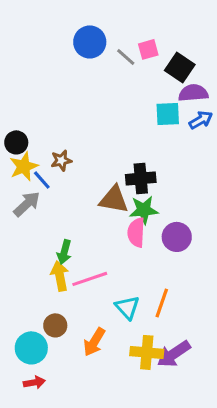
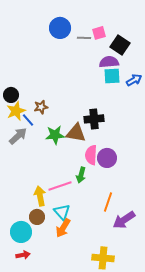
gray line: (126, 57) -> (84, 38), turned -40
purple semicircle: (193, 93) -> (109, 62), moved
green star: (144, 210) -> (55, 135), moved
purple circle: (177, 237) -> (107, 158), moved
green arrow: (64, 252) -> (81, 175), moved
yellow arrow: (60, 276) -> (40, 196), moved
cyan triangle: (127, 307) -> (62, 212), moved
yellow cross: (147, 352) -> (103, 258), moved
purple arrow: (174, 354) -> (124, 220), moved

